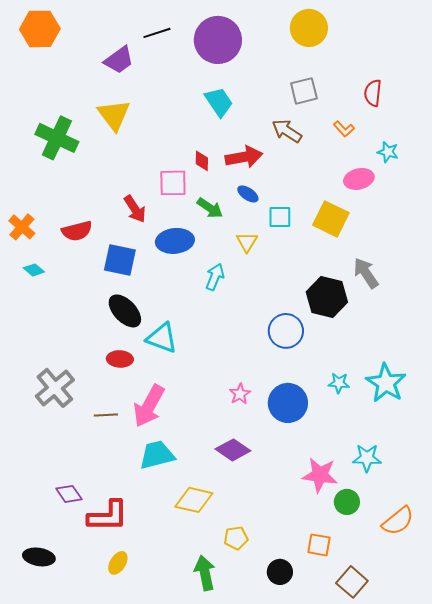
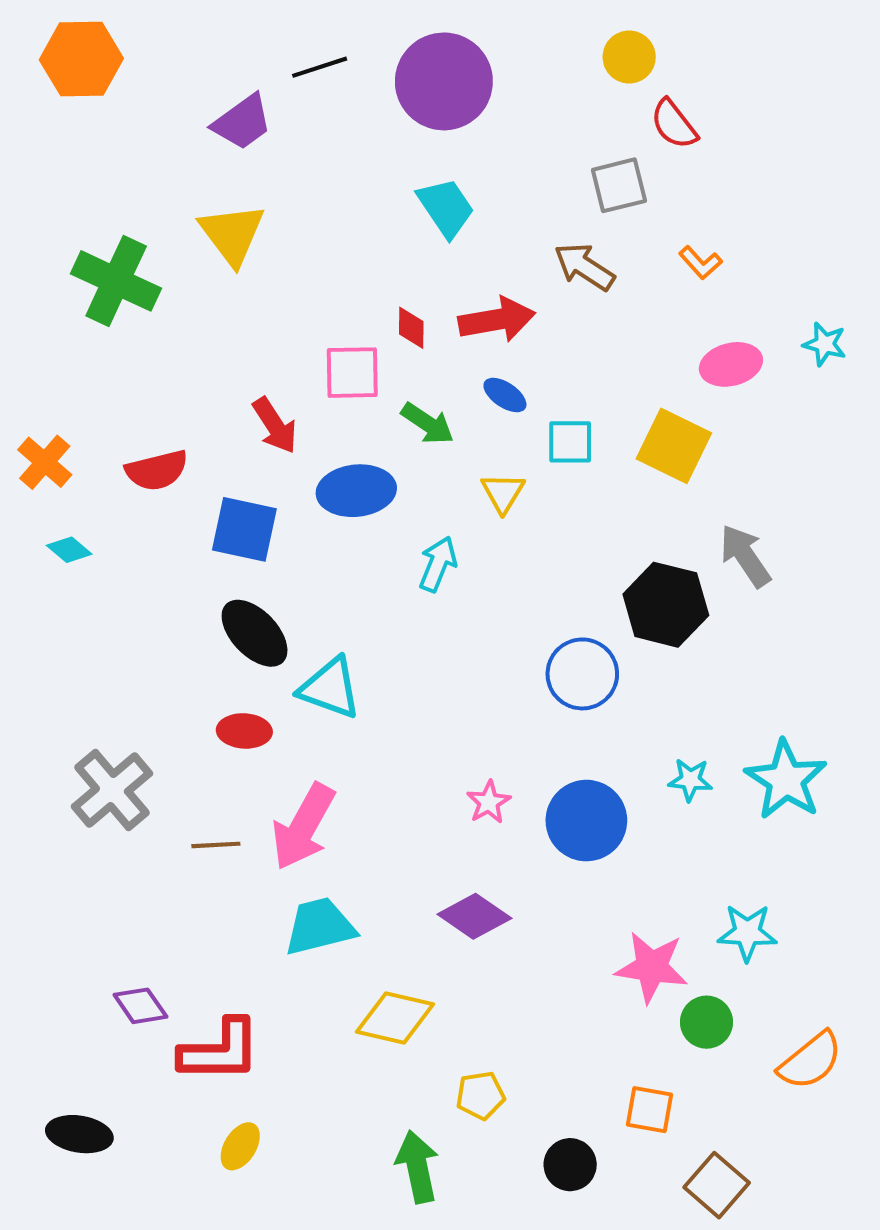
yellow circle: (309, 28) -> (629, 57), size x0.7
red semicircle: (373, 93) -> (674, 124), moved, turned -44
cyan star: (388, 152) -> (825, 344), moved

